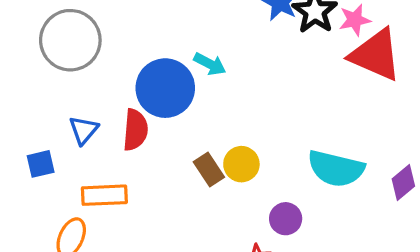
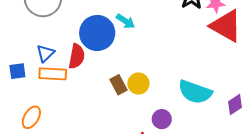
orange rectangle: (104, 195) -> (53, 74), moved

